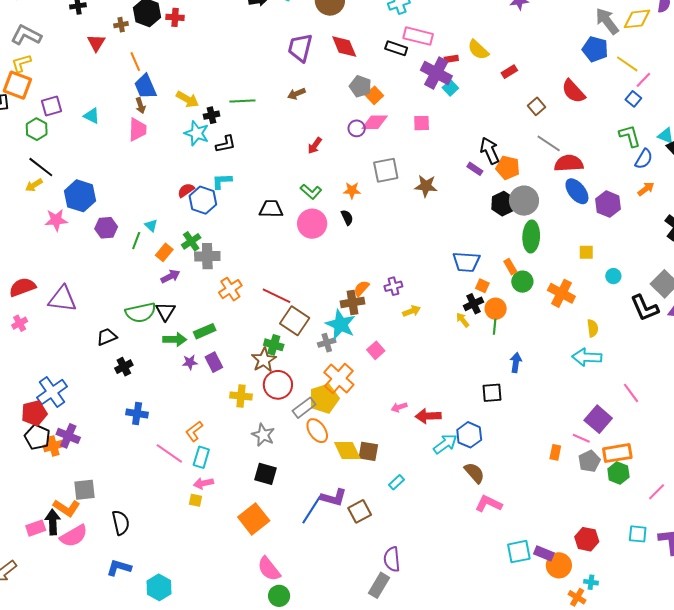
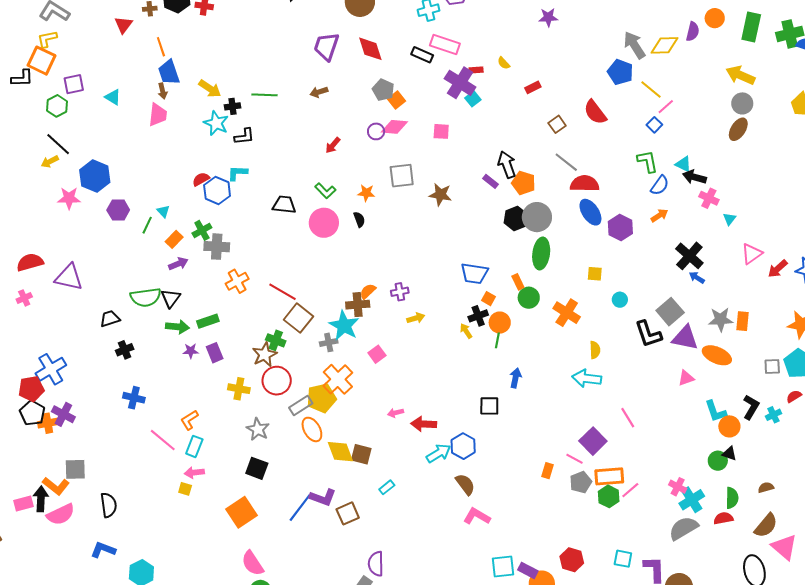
yellow semicircle: (478, 50) -> (504, 63), size x0.6
pink line: (657, 492) -> (630, 490), moved

